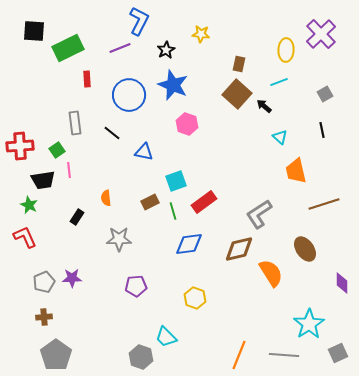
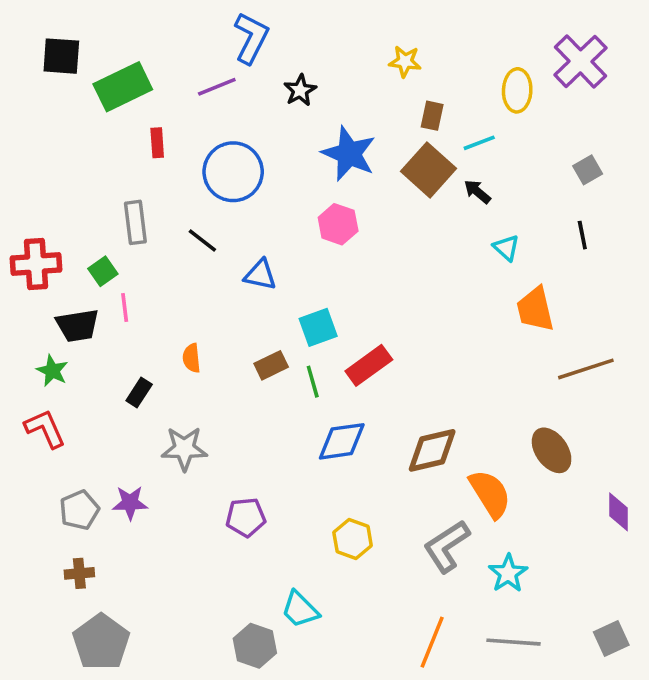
yellow star: (201, 34) -> (405, 61), moved
cyan line: (279, 82) -> (479, 143), moved
blue star: (173, 85) -> (349, 154), moved
gray L-shape: (259, 214) -> (447, 546), moved
gray star: (119, 239) -> (184, 449), moved
cyan star: (309, 324) -> (508, 573), moved, size x0.7

